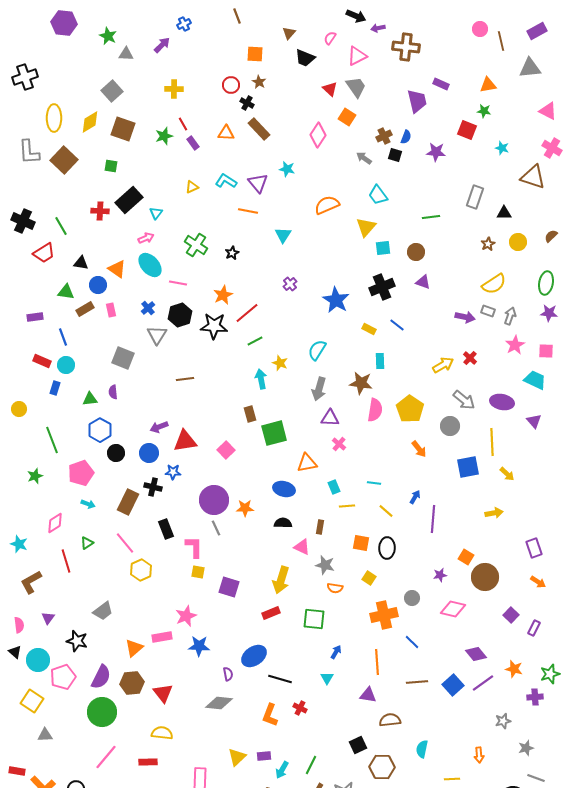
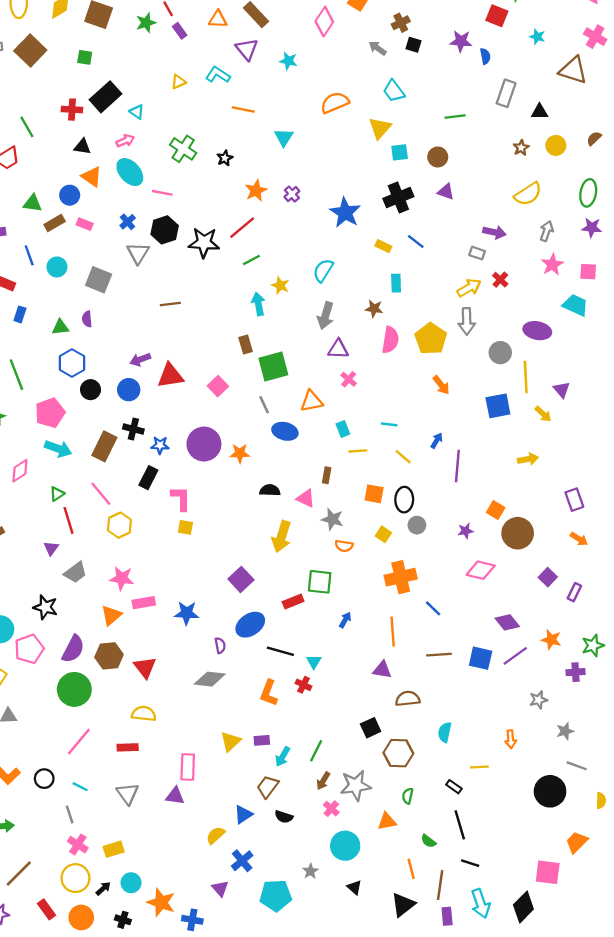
blue semicircle: (406, 137) -> (485, 56), moved, turned -32
purple triangle: (258, 183) -> (247, 49), moved
cyan triangle: (156, 213) -> (137, 112), turned -32
black triangle: (81, 263) -> (82, 147), moved
orange star: (223, 295) -> (256, 191), moved
pink rectangle: (111, 310) -> (85, 224), turned -56
gray rectangle: (488, 311) -> (477, 253), moved
cyan circle: (66, 365) -> (57, 267), moved
brown star: (361, 383) -> (374, 309), size x0.7
gray arrow: (464, 400) -> (467, 321), moved, turned 50
purple triangle: (534, 421) -> (562, 390), moved
gray circle: (450, 426) -> (500, 353), moved
blue star: (173, 472) -> (160, 445), moved
cyan arrow: (88, 504) -> (58, 449), size x1.6
black semicircle: (283, 523) -> (270, 490), moved
gray line: (216, 528) -> (264, 405), moved
black rectangle: (166, 529) -> (148, 478), turned 48
red line: (66, 561) -> (69, 520), moved
purple square: (229, 587) -> (241, 579), moved, turned 30
gray circle: (412, 598) -> (417, 525), moved
red rectangle: (271, 613) -> (293, 601), moved
pink star: (186, 616) -> (122, 578), moved, turned 30
purple triangle: (48, 618) -> (51, 548), moved
cyan triangle: (327, 678) -> (314, 662), moved
blue square: (453, 685) -> (481, 658), turned -35

